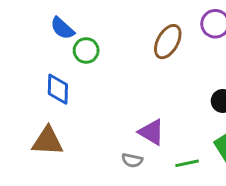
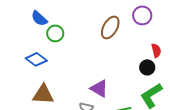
blue diamond: (58, 89) -> (36, 59), turned -55
brown triangle: (48, 141) -> (43, 94), moved

